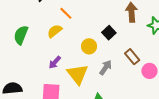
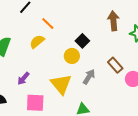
black square: (109, 33) -> (82, 41), moved
purple arrow: (55, 62) -> (23, 78), moved

